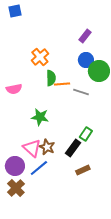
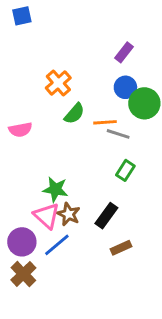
green semicircle: (51, 78) -> (74, 114), turned 42
orange line: (62, 84) -> (105, 122), moved
green star: (40, 117) -> (55, 189), moved
green rectangle: (86, 134) -> (125, 170), moved

